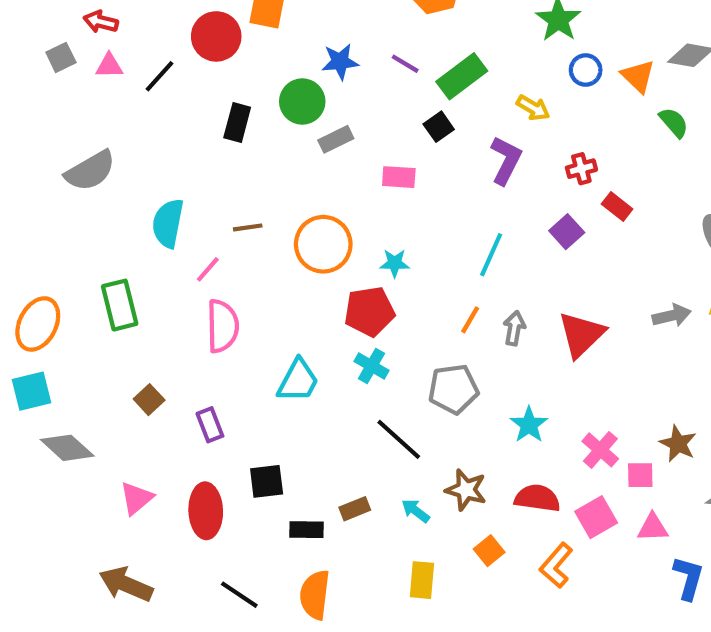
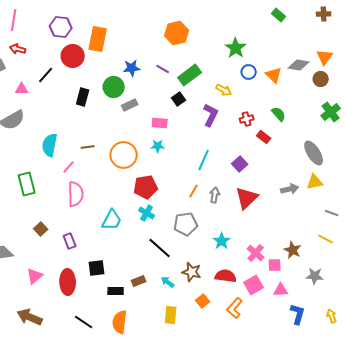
pink triangle: (109, 66) -> (22, 89), moved
green semicircle: (674, 122) -> (279, 114), moved
purple square: (567, 232) -> (240, 164), moved
cyan star: (395, 263) -> (158, 146), moved

